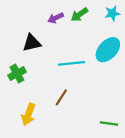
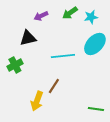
cyan star: (112, 13) -> (91, 17), moved
purple arrow: (56, 18) -> (41, 16), moved
yellow arrow: (28, 114) -> (37, 101), moved

